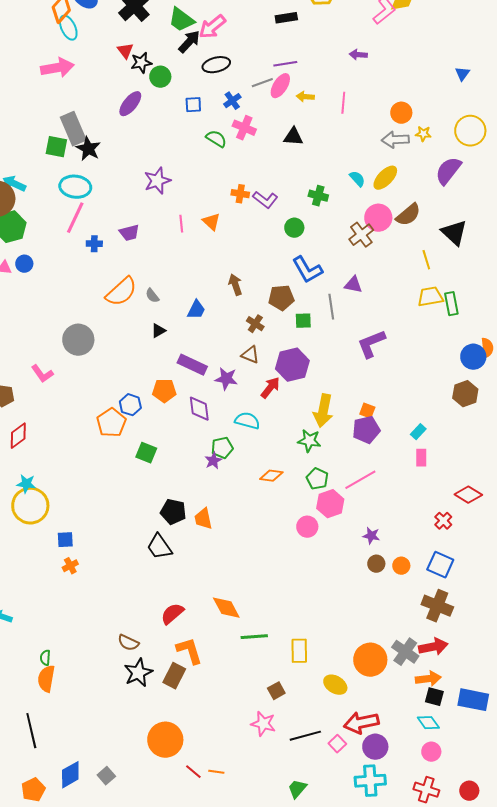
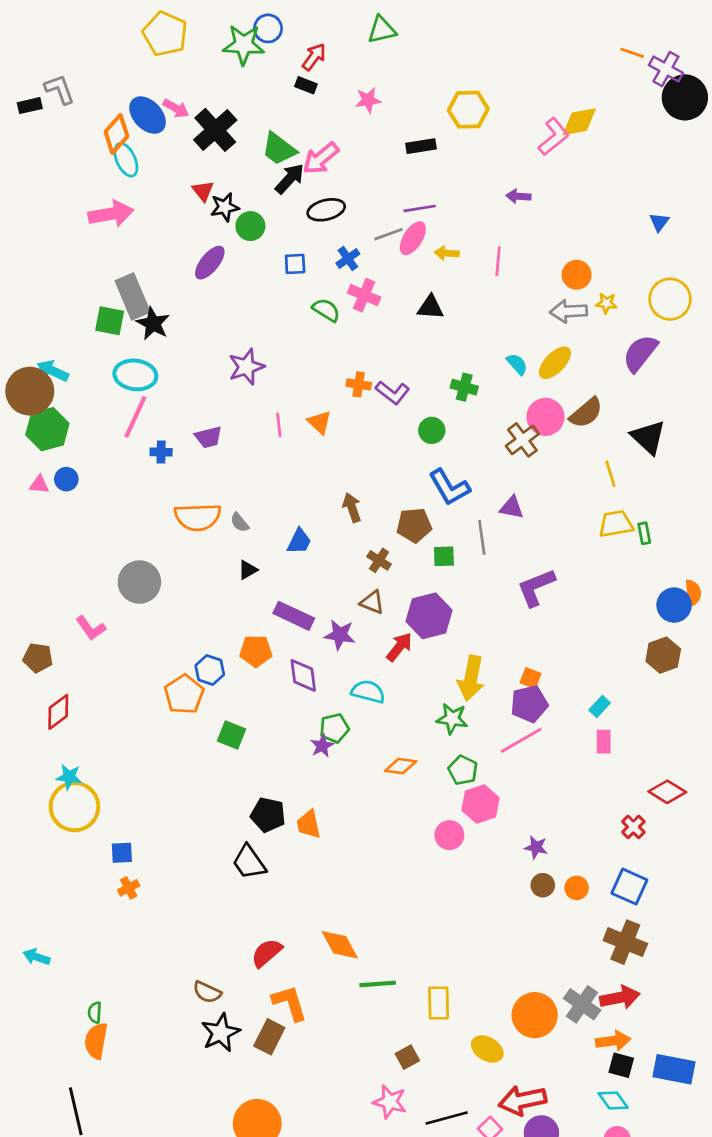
orange semicircle: (121, 292) -> (198, 517), turned 40
green rectangle: (451, 304) -> (644, 533), size x0.7
pink line: (360, 480) -> (521, 740), moved

